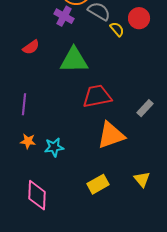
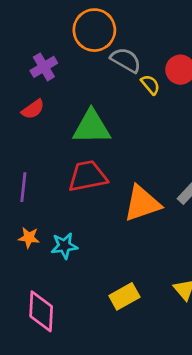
purple cross: (64, 16) -> (44, 67), moved, turned 30
red trapezoid: (97, 96) -> (88, 176), moved
orange triangle: (111, 135) -> (142, 203), moved

